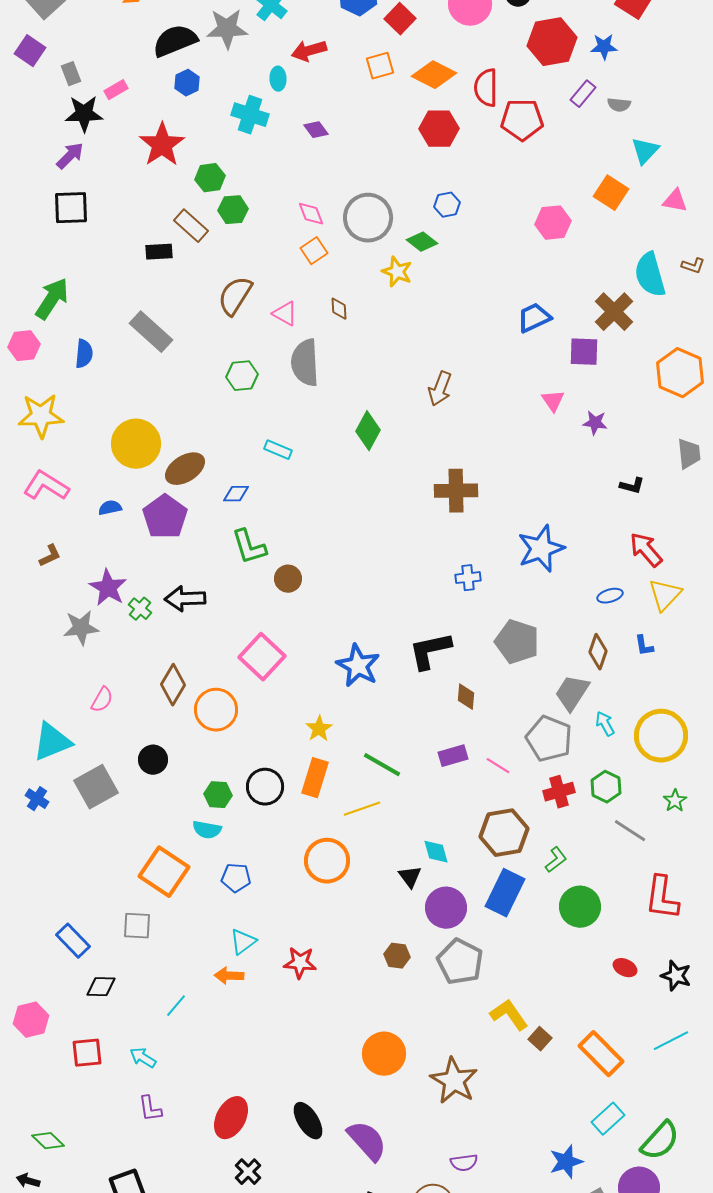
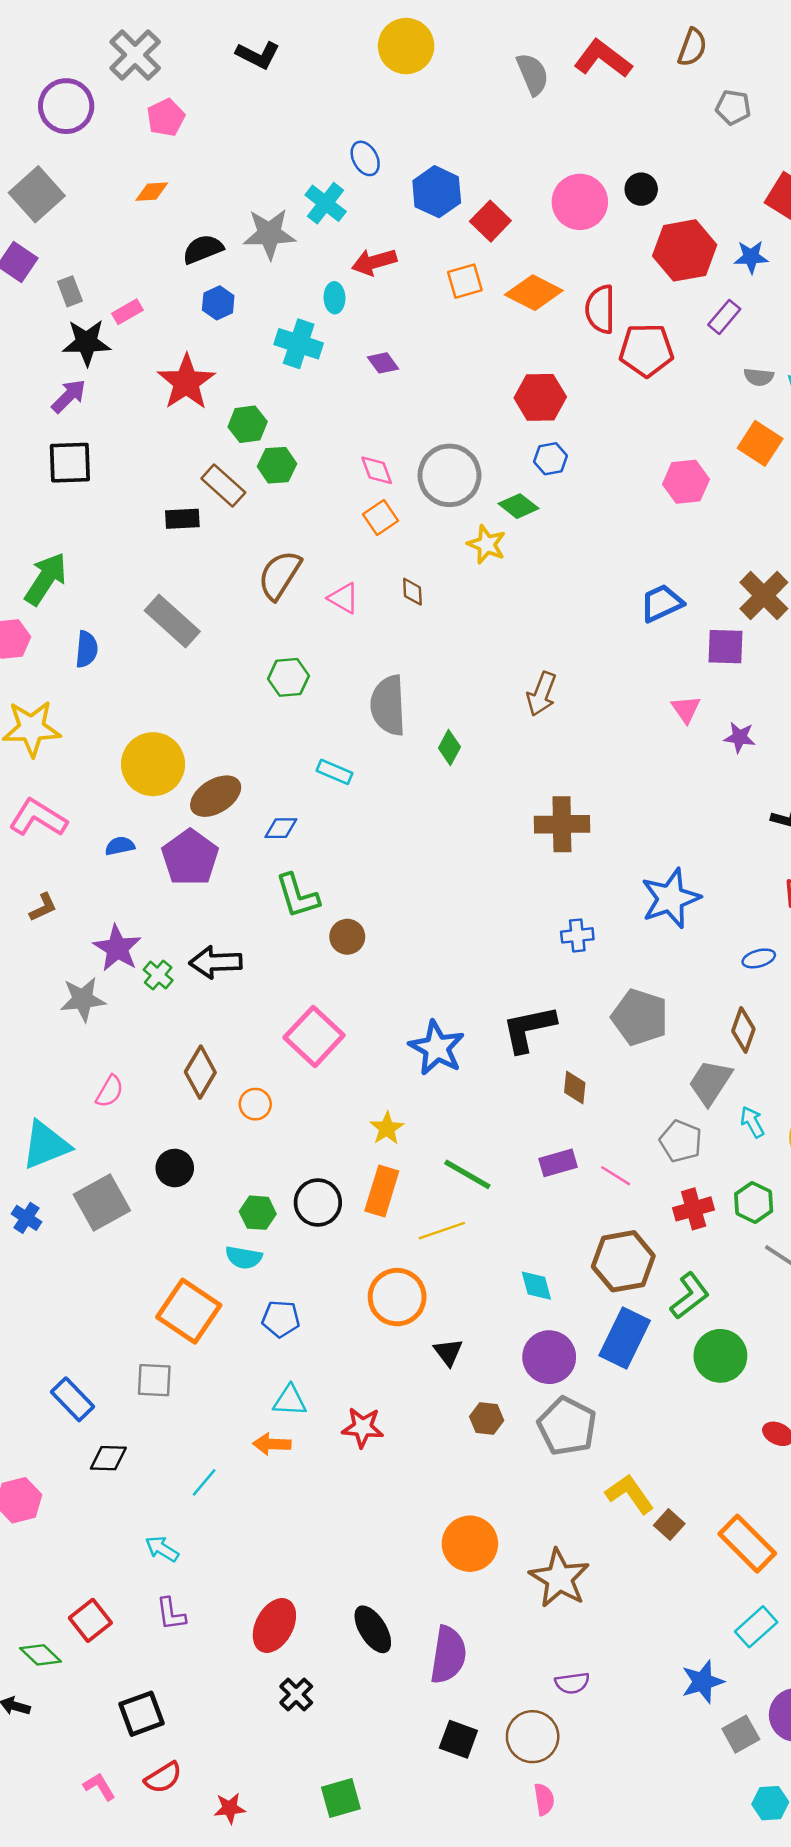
black semicircle: (175, 41) -> (203, 249), size x0.7
gray semicircle: (619, 105) -> (759, 377), moved
red hexagon: (439, 129) -> (540, 397), moved
gray semicircle: (305, 363) -> (388, 705), moved
green diamond: (368, 431) -> (449, 748), size x0.7
orange circle: (216, 710) -> (255, 1104), size x0.6
gray pentagon: (549, 739) -> (681, 1141), size x0.7
green L-shape: (556, 860) -> (690, 1296), size x1.4
black triangle: (410, 877) -> (448, 1352), moved
cyan triangle: (243, 942) -> (290, 1401), turned 40
red square: (87, 1053) -> (90, 1620), moved, turned -32
purple semicircle: (367, 1141) -> (448, 1655), turned 51

